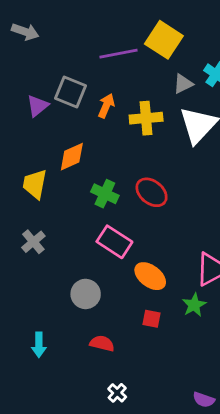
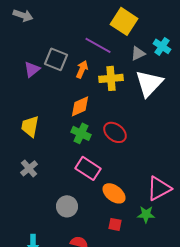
purple line: (119, 54) -> (98, 45), moved, turned 40
orange diamond: (72, 157) -> (80, 106), moved
green star: (194, 305) -> (146, 214), turned 30

